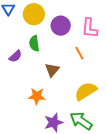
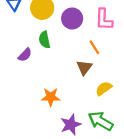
brown triangle: (52, 70) -> (84, 67), moved
yellow semicircle: (86, 91) -> (104, 88), size x0.7

